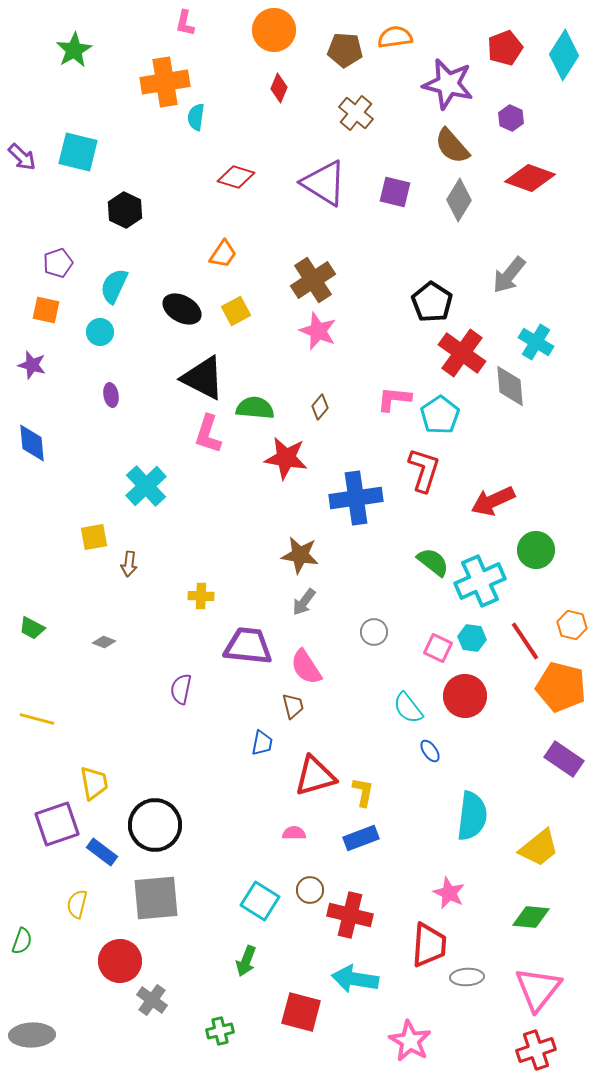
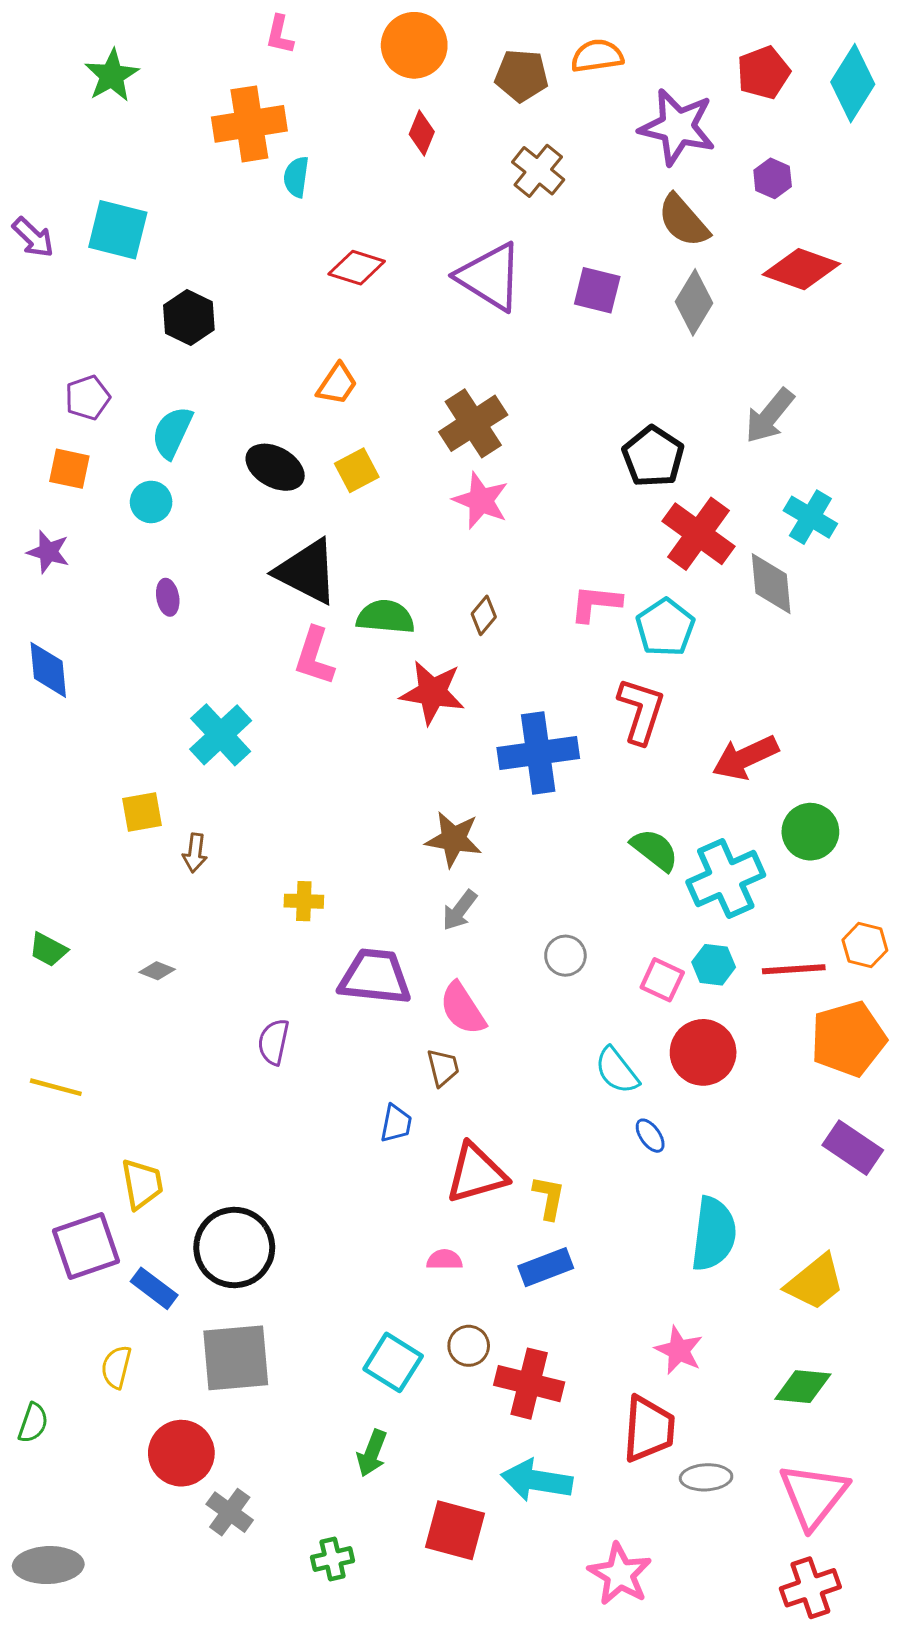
red line: (525, 641) -> (794, 969), turned -60
orange pentagon: (561, 687) -> (848, 1039), turned -30

